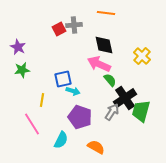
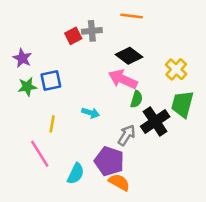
black diamond: (104, 45) -> (129, 56), turned -40
blue square: (63, 79) -> (51, 81), moved
green semicircle: (110, 80) -> (136, 99), turned 56
green trapezoid: (141, 111) -> (182, 104), moved
gray arrow: (112, 112) -> (127, 135), moved
purple pentagon: (80, 117) -> (109, 161), moved

